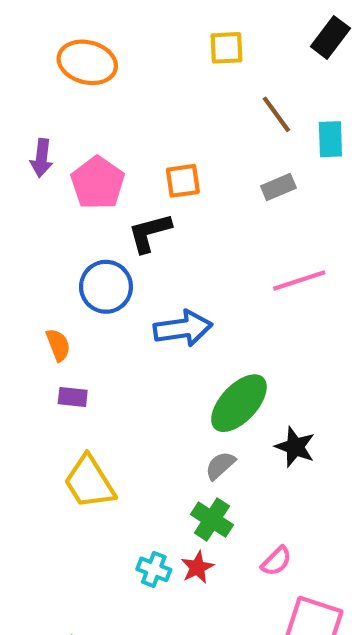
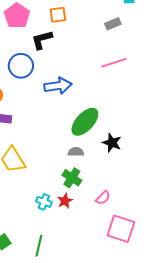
gray rectangle: (278, 187) -> (113, 24), moved
gray semicircle: (220, 466) -> (76, 152), turned 42

